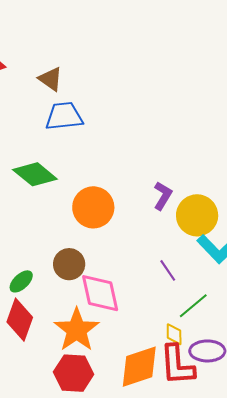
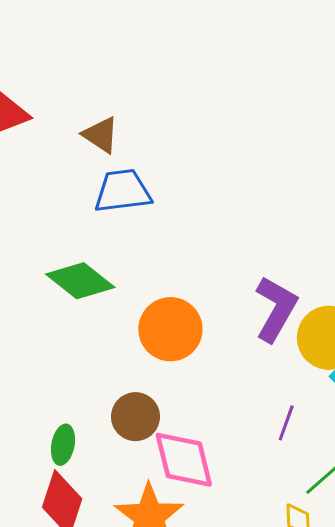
purple L-shape: (163, 196) -> (276, 309), size x1.5
purple line: (168, 270) -> (286, 423), turned 55
green ellipse: (21, 281) -> (63, 445), turned -35

